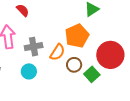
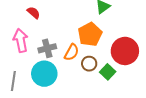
cyan circle: (29, 71) -> (44, 74), size x1.6

